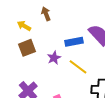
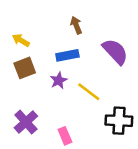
brown arrow: (46, 14) -> (76, 25), moved
blue rectangle: (74, 42) -> (67, 55), moved

